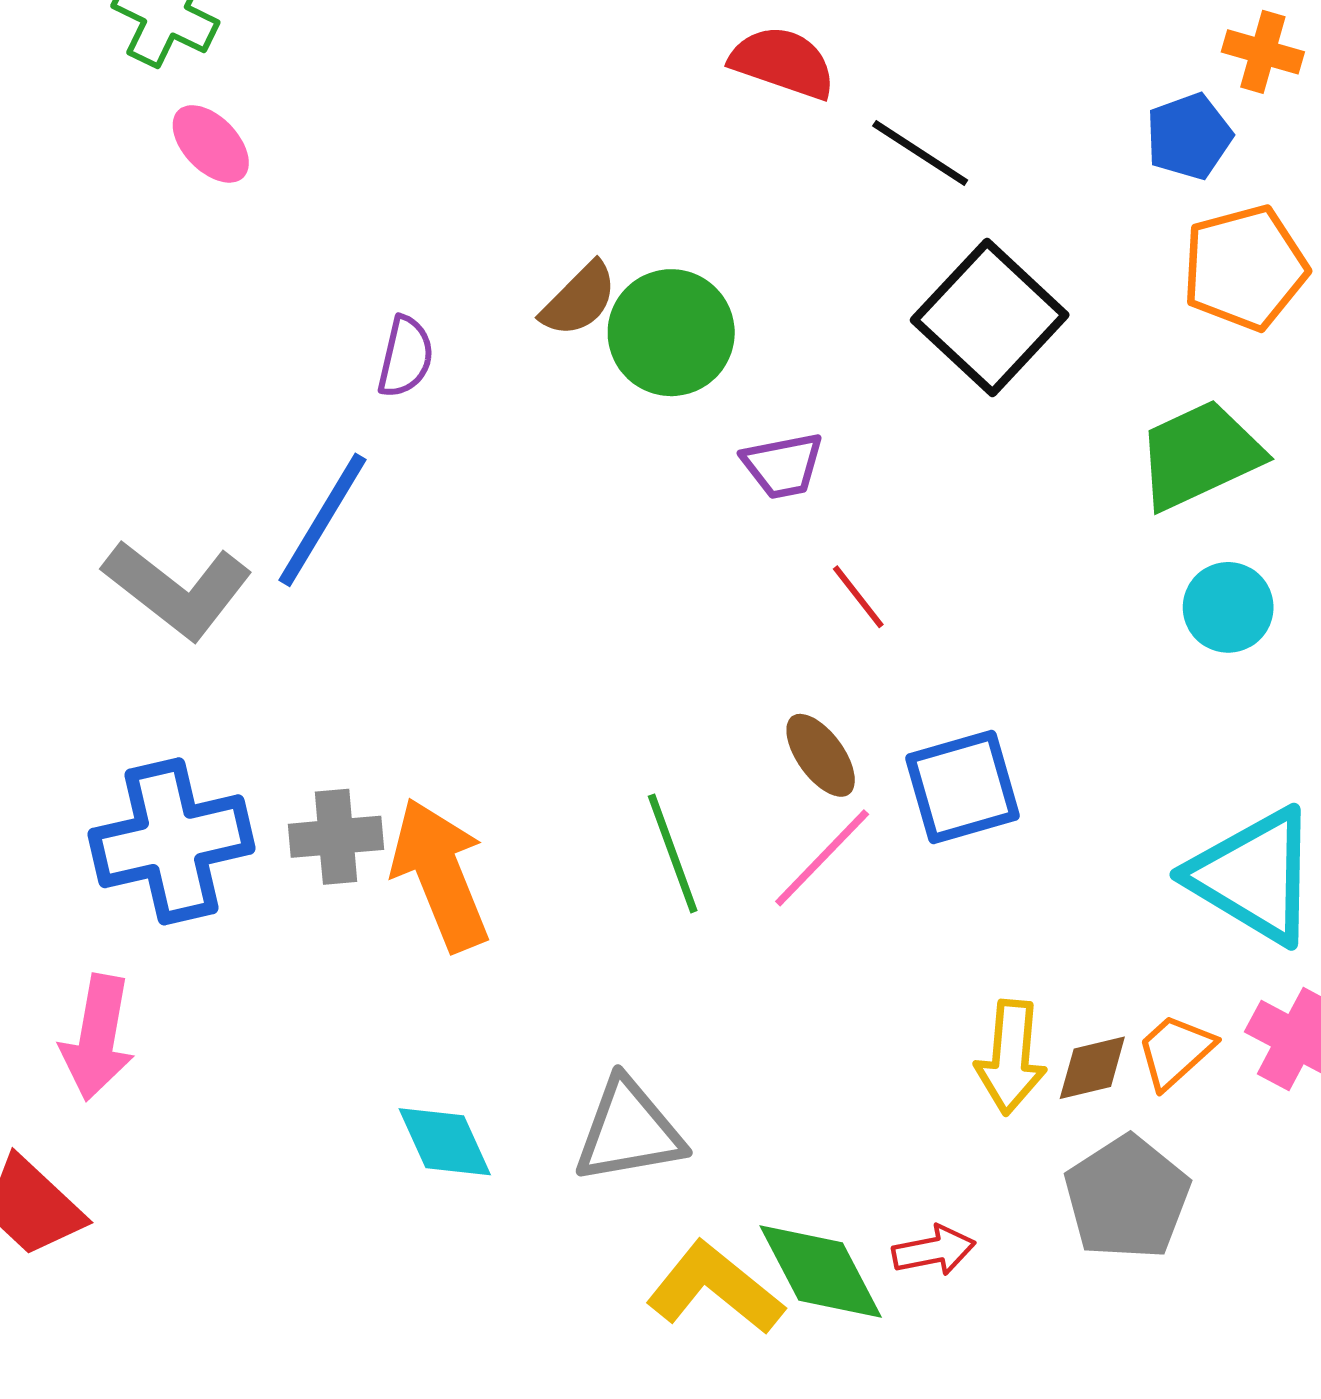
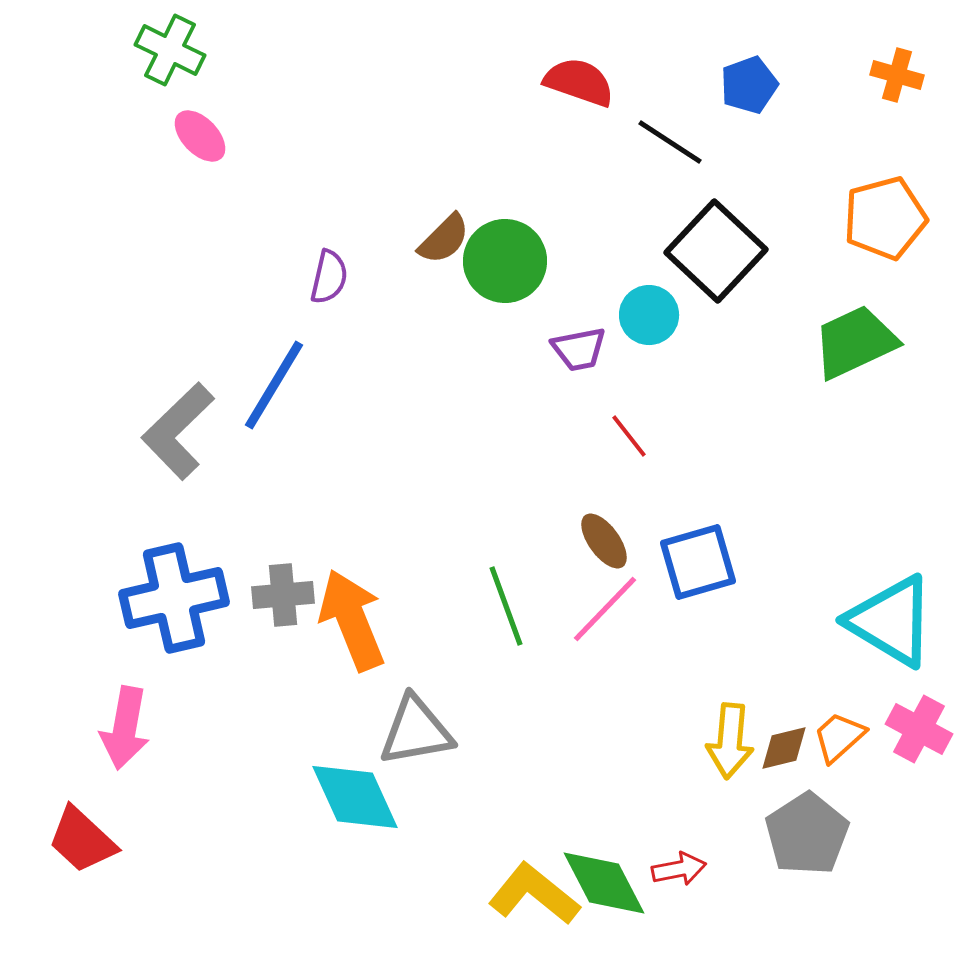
blue pentagon: (1189, 136) -> (749, 85), moved
gray L-shape: (178, 589) -> (178, 431), turned 98
cyan circle: (1228, 607) -> (649, 315), moved
gray triangle: (629, 1131) -> (416, 731), moved
cyan diamond: (445, 1142) -> (355, 797), size x1.4

